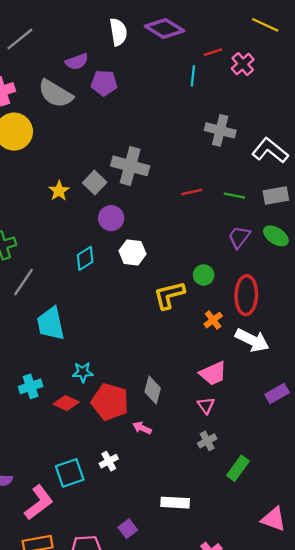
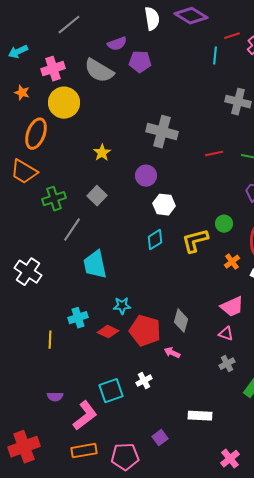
gray square: (95, 183) -> (97, 196), moved
cyan diamond: (85, 258) -> (155, 240), moved
pink triangle: (206, 405) -> (226, 334), turned -35

